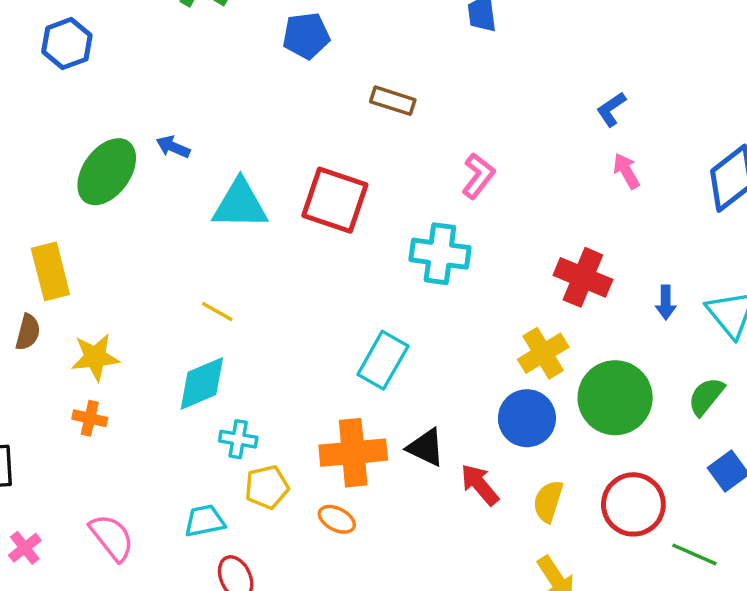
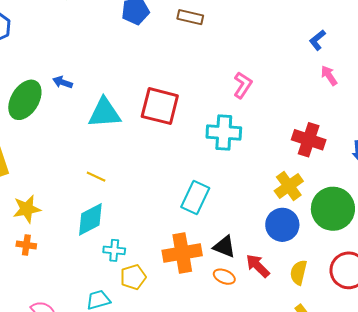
brown rectangle: (393, 101) -> (190, 17), moved
orange ellipse: (337, 519) -> (224, 277), moved

